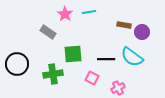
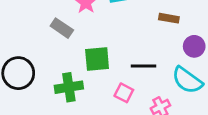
purple circle: (142, 32) -> (194, 46), moved
cyan semicircle: (132, 57) -> (187, 80), moved

